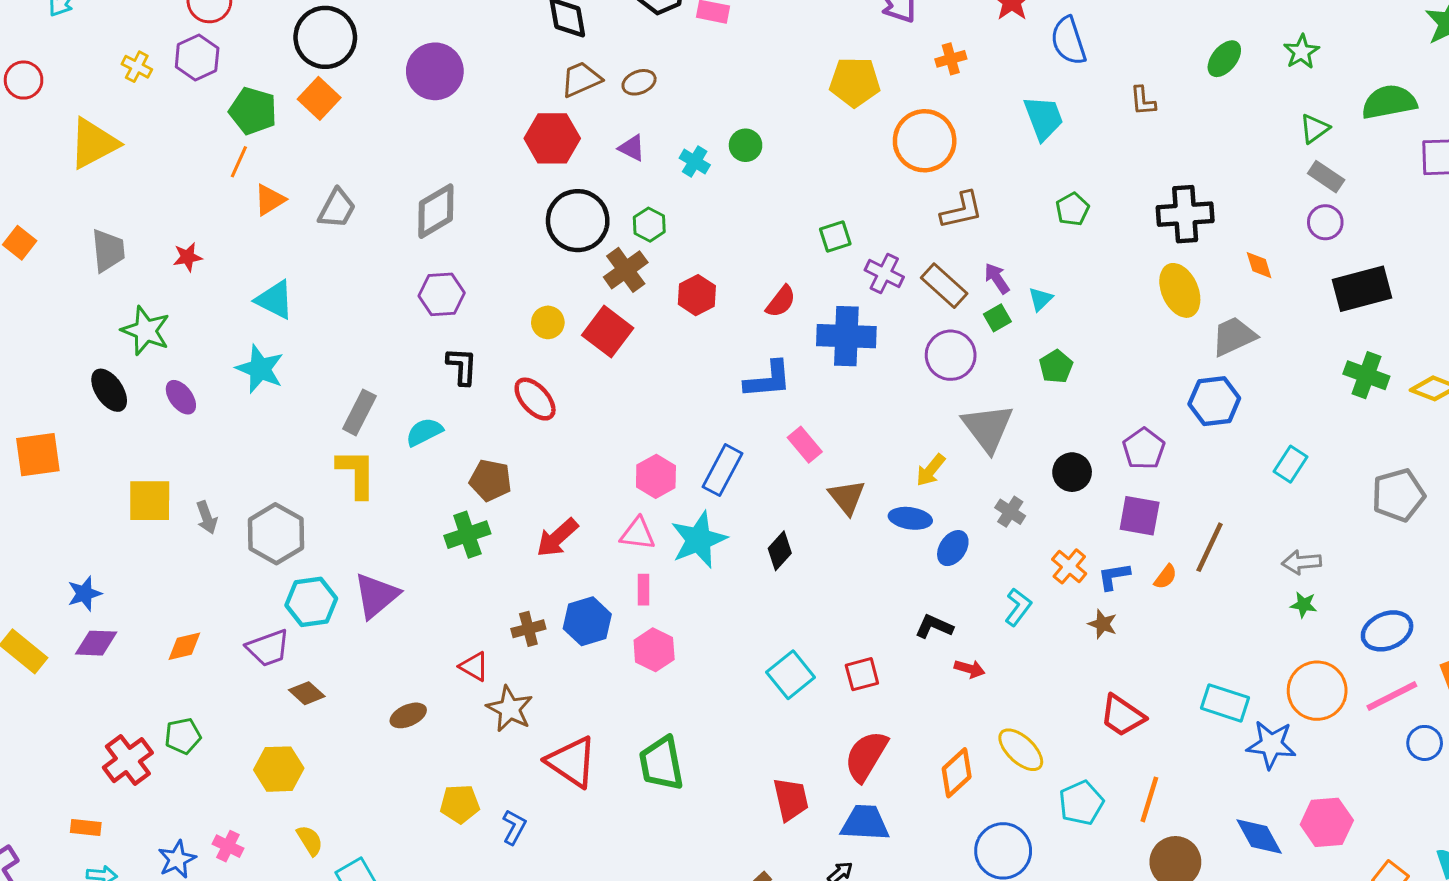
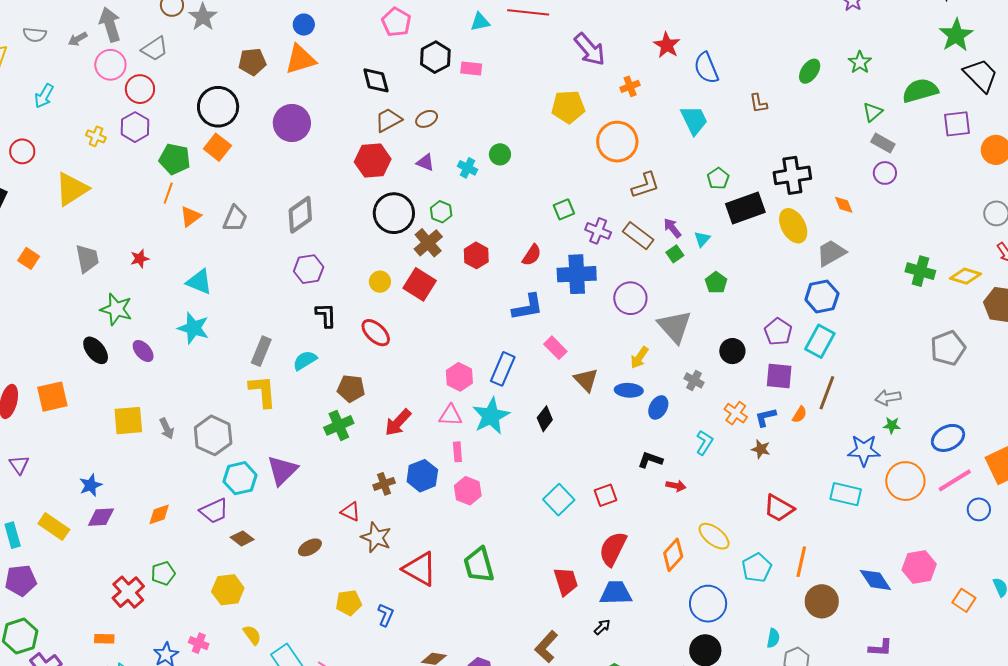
black rectangle: (1362, 289) -> (745, 208), moved
purple circle: (951, 355) -> (630, 298), moved
cyan rectangle: (1290, 464) -> (820, 341), moved, size x1.4
blue star: (1271, 745) -> (864, 450), moved

